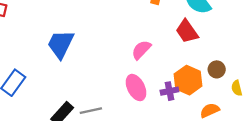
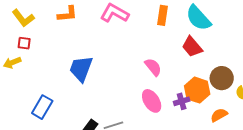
pink semicircle: (141, 50) -> (153, 67), turned 102
brown circle: (217, 69) -> (222, 78), size x1.5

